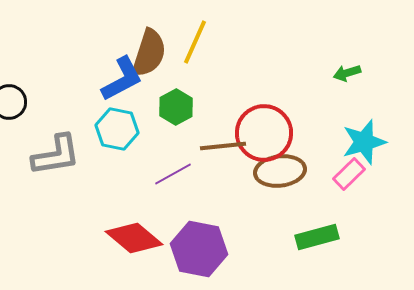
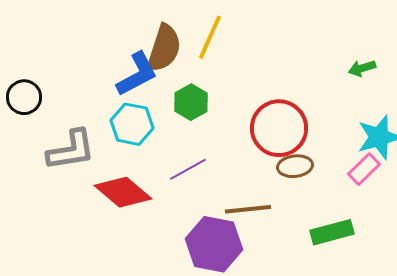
brown line: (223, 146) -> (248, 209), moved
brown ellipse: (280, 171) -> (295, 166), size x0.7
red diamond: (134, 238) -> (123, 192), moved

